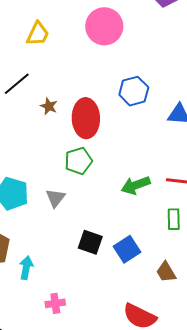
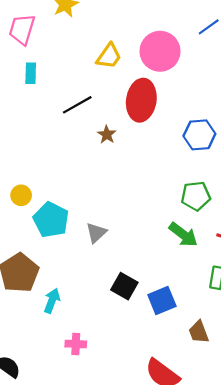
pink circle: (104, 26) -> (160, 51), moved
red ellipse: (86, 118) -> (141, 100), moved
green pentagon: (78, 161) -> (196, 196), moved
green arrow: (136, 185) -> (183, 235), turned -132

